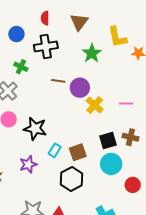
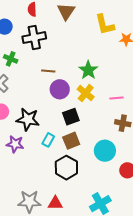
green star: (92, 53) -> (88, 70), moved
purple circle: (80, 88) -> (60, 89), moved
pink line: (126, 104) -> (116, 98), moved
black square: (108, 140) -> (71, 117), moved
purple star: (28, 164) -> (15, 144), moved, turned 30

